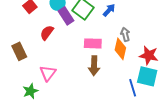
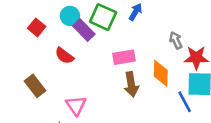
red semicircle: (47, 33) -> (64, 56), turned -77
gray arrow: (125, 34) -> (176, 40), moved
orange diamond: (120, 49) -> (161, 73), moved

